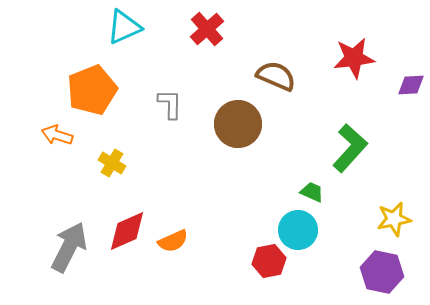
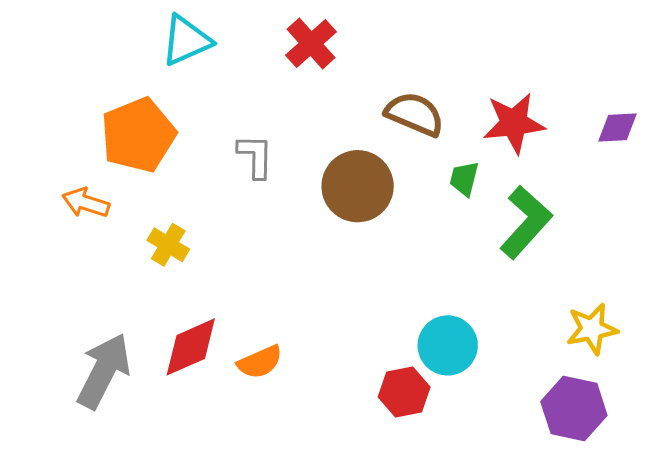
red star: (354, 58) -> (514, 123), moved
green trapezoid: (312, 192) -> (464, 179), moved, turned -100

